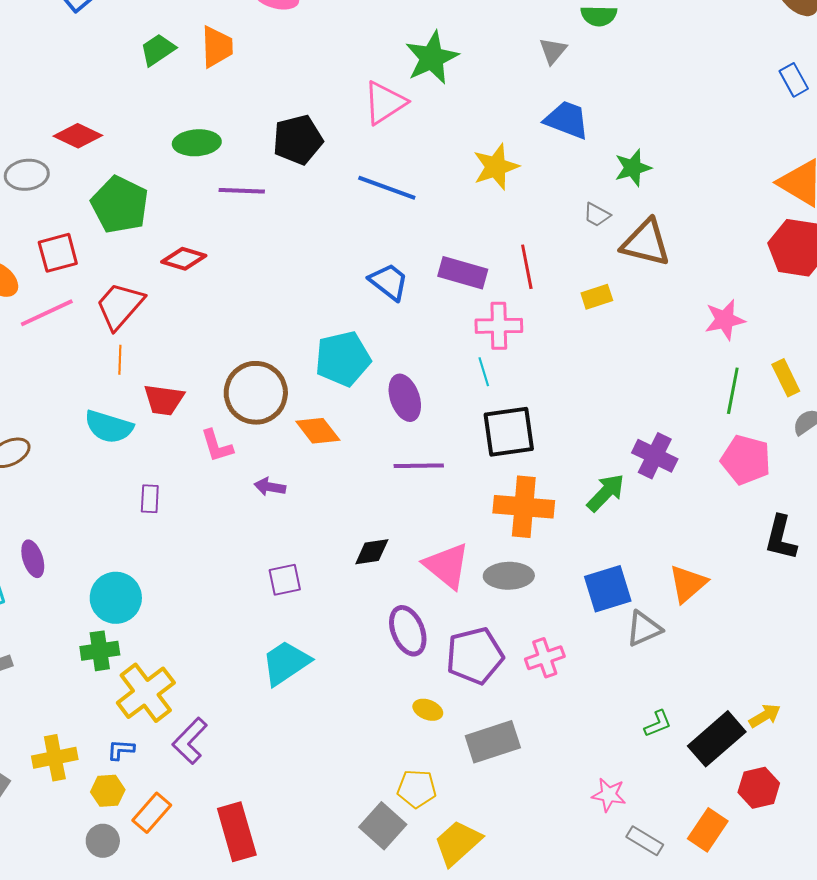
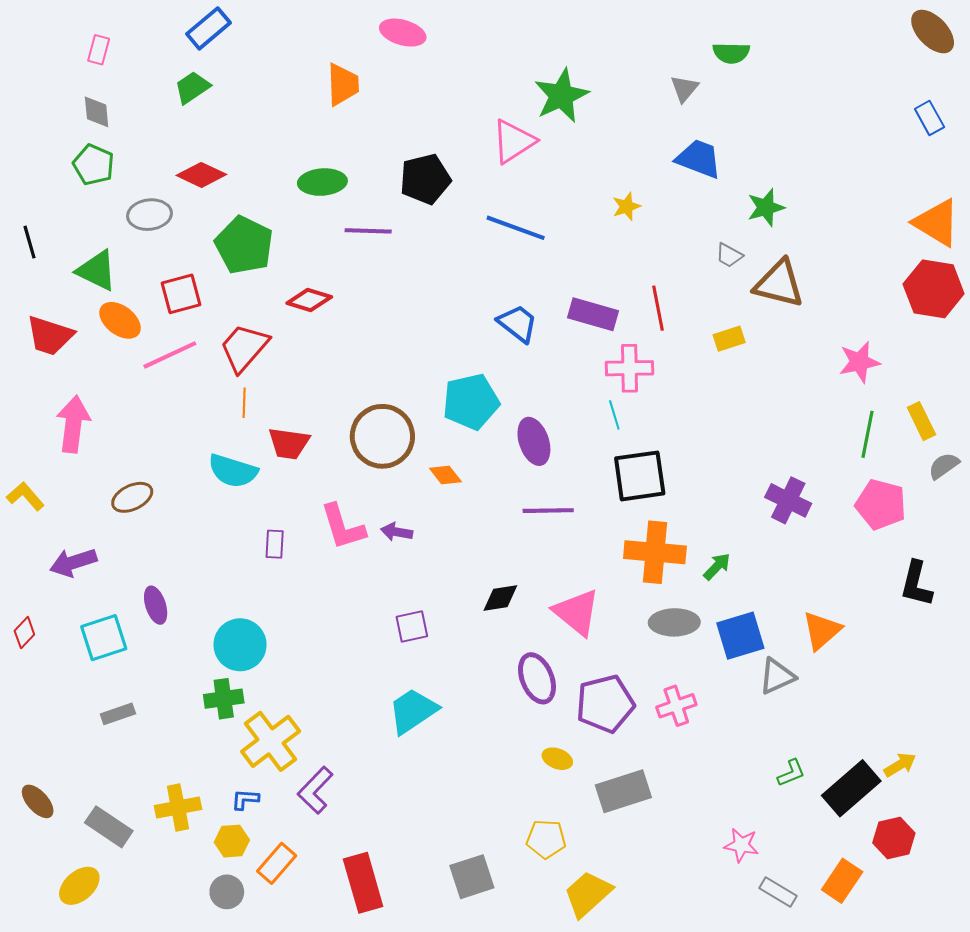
green trapezoid: (158, 50) -> (192, 87), moved
yellow star: (496, 167) -> (626, 206), size x0.6
orange diamond: (318, 431) -> (445, 475), size x0.7
pink L-shape: (217, 446) -> (343, 527), moved, size x1.4
green arrow: (606, 493) -> (717, 566), moved, size x0.7
gray ellipse: (509, 576) -> (674, 622), moved
gray square: (383, 826) -> (472, 877), moved, turned 30

